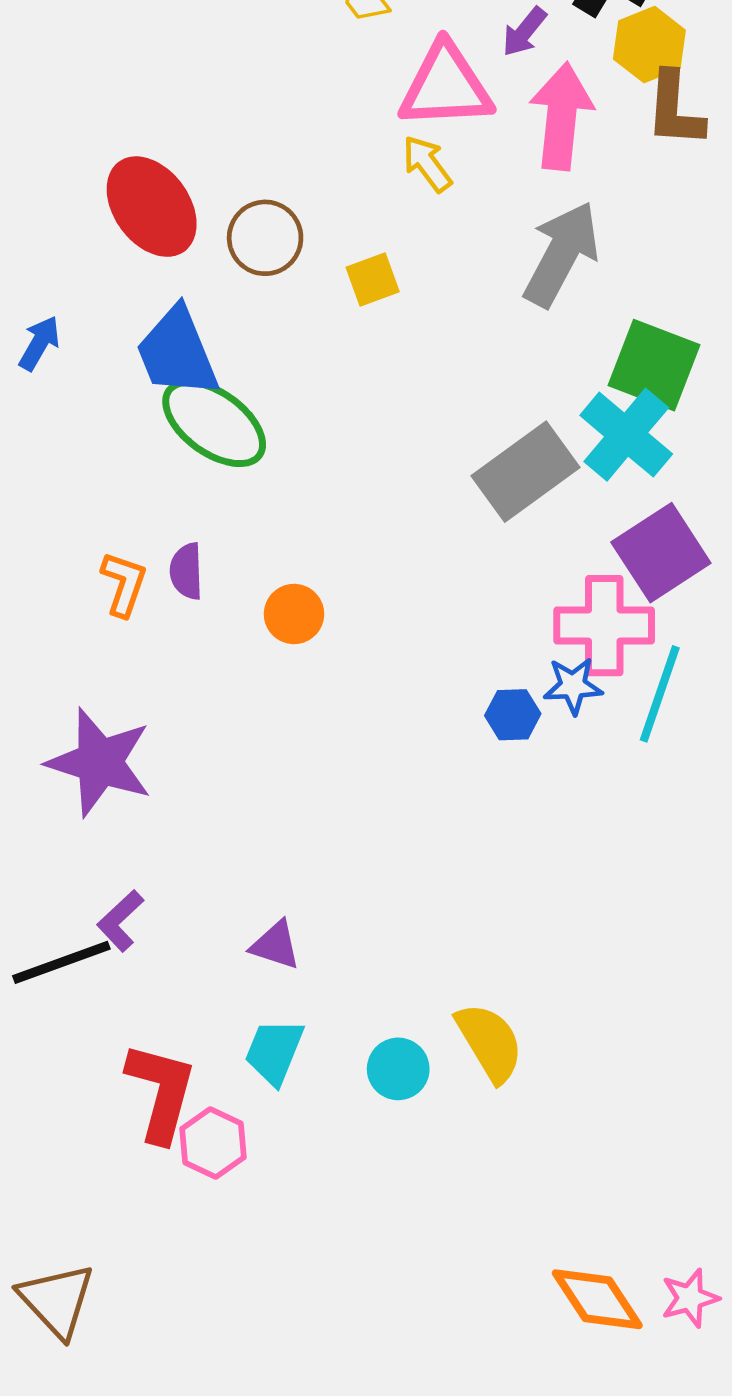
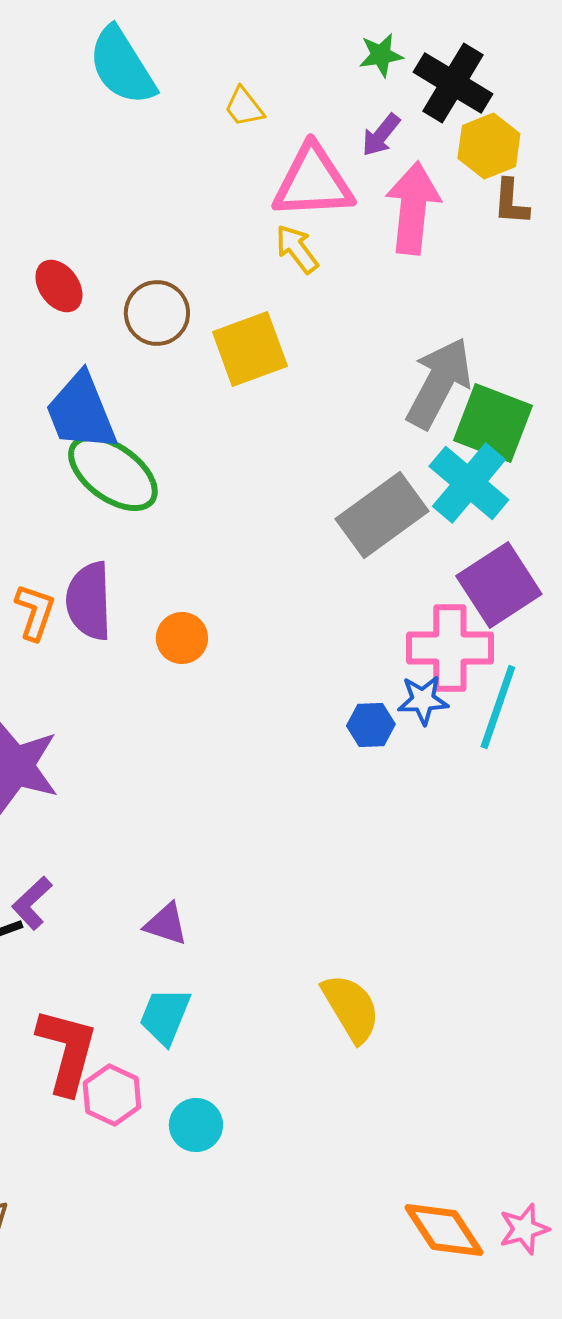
brown L-shape: (675, 109) -> (511, 202), size x0.7
red ellipse: (152, 207) -> (59, 286), size x0.6
gray arrow: (561, 254) -> (439, 383), moved
yellow square: (373, 279) -> (250, 349), size x1.6
purple semicircle: (186, 571) -> (89, 601), size x1.6
cyan circle: (398, 1069) -> (196, 1125), moved

